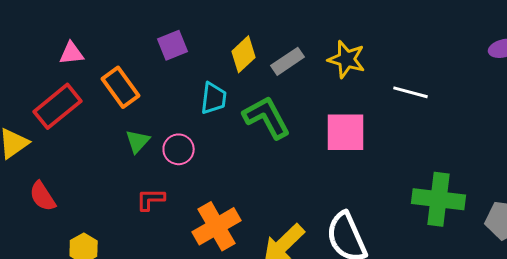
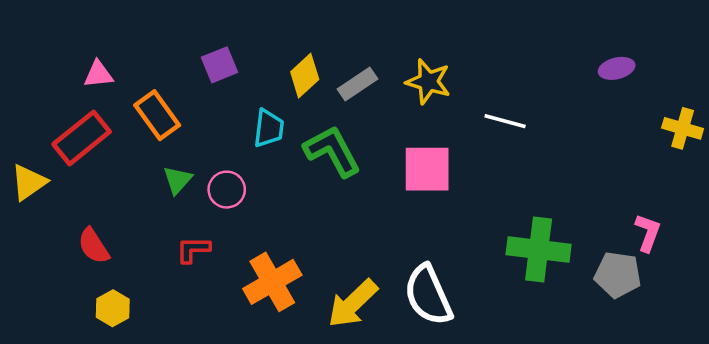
red semicircle: (43, 196) -> (94, 246), moved

